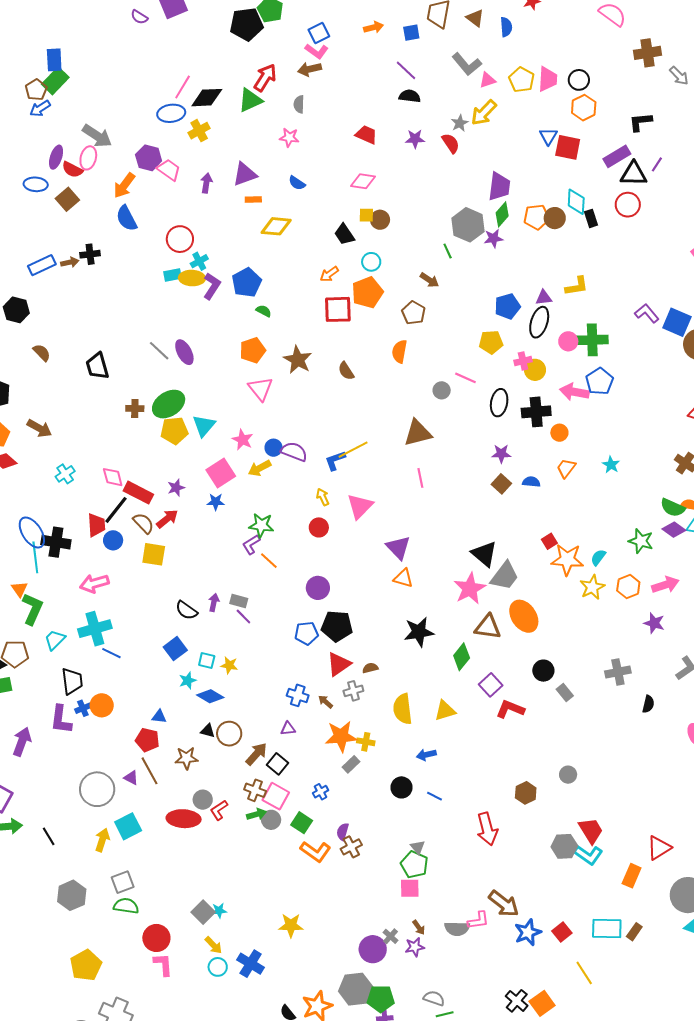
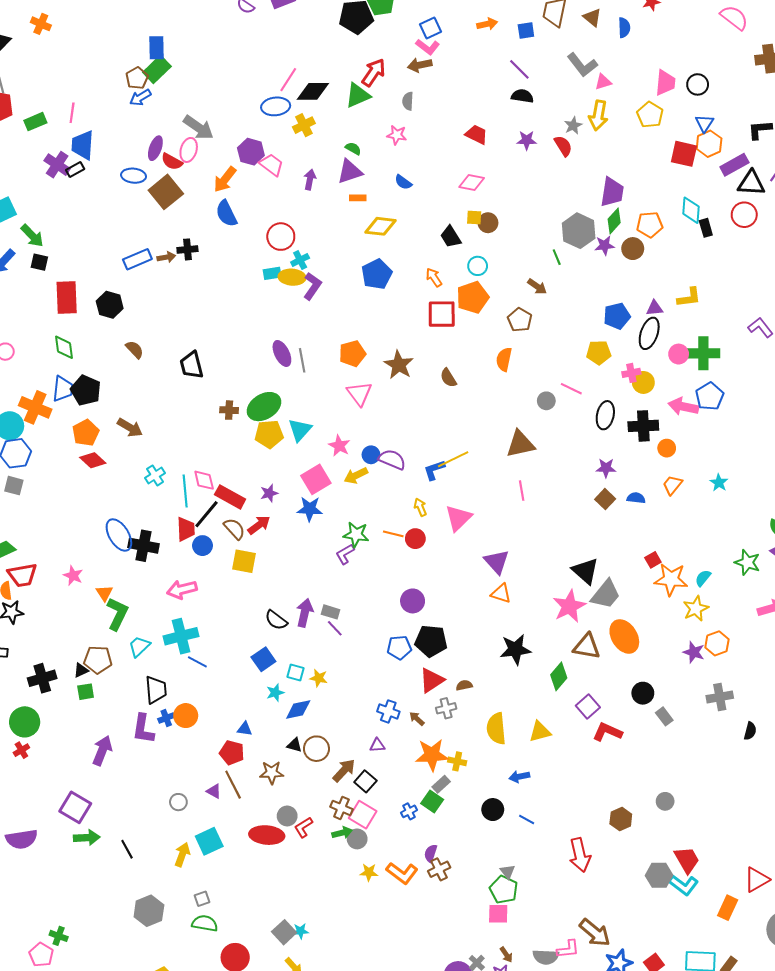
yellow pentagon: (522, 80) -> (650, 115), moved
orange hexagon: (584, 108) -> (709, 144), moved
yellow arrow: (484, 113) -> (598, 115), turned -36
blue triangle: (548, 136) -> (705, 123), moved
brown square: (67, 199) -> (166, 192), size x1.4
brown circle: (555, 218) -> (633, 249), moved
orange arrow: (329, 274) -> (434, 277), turned 90
blue pentagon: (247, 283) -> (377, 274), moved
green semicircle: (264, 311) -> (353, 149), moved
gray line: (159, 351) -> (302, 360), moved, turned 35
blue star: (216, 502) -> (310, 509), size x1.4
cyan line: (35, 557) -> (185, 491), moved
orange line: (269, 561) -> (393, 534), moved, turned -30
orange hexagon: (628, 587) -> (717, 643), moved
purple arrow: (214, 602) -> (305, 613), size x1.5
purple star: (654, 623) -> (694, 652), moved
blue diamond: (210, 696) -> (298, 710), turned -44
gray circle: (97, 789) -> (178, 802), size x0.5
green square: (302, 823) -> (432, 801), moved
gray square: (123, 882) -> (202, 899), size x0.7
yellow star: (291, 925) -> (369, 872), moved, size x0.7

